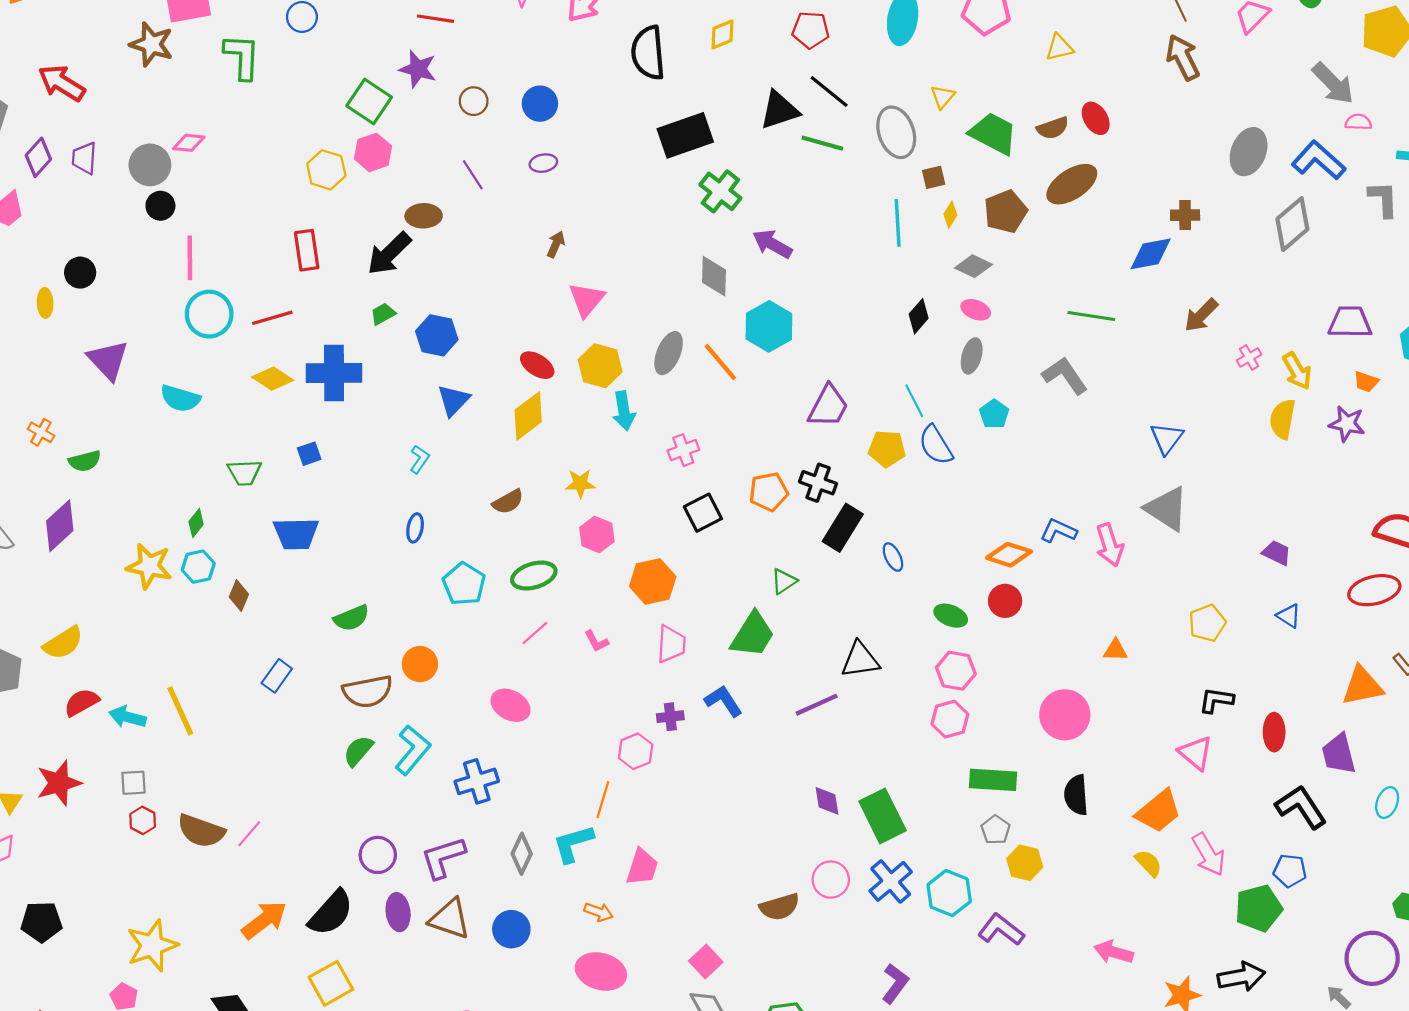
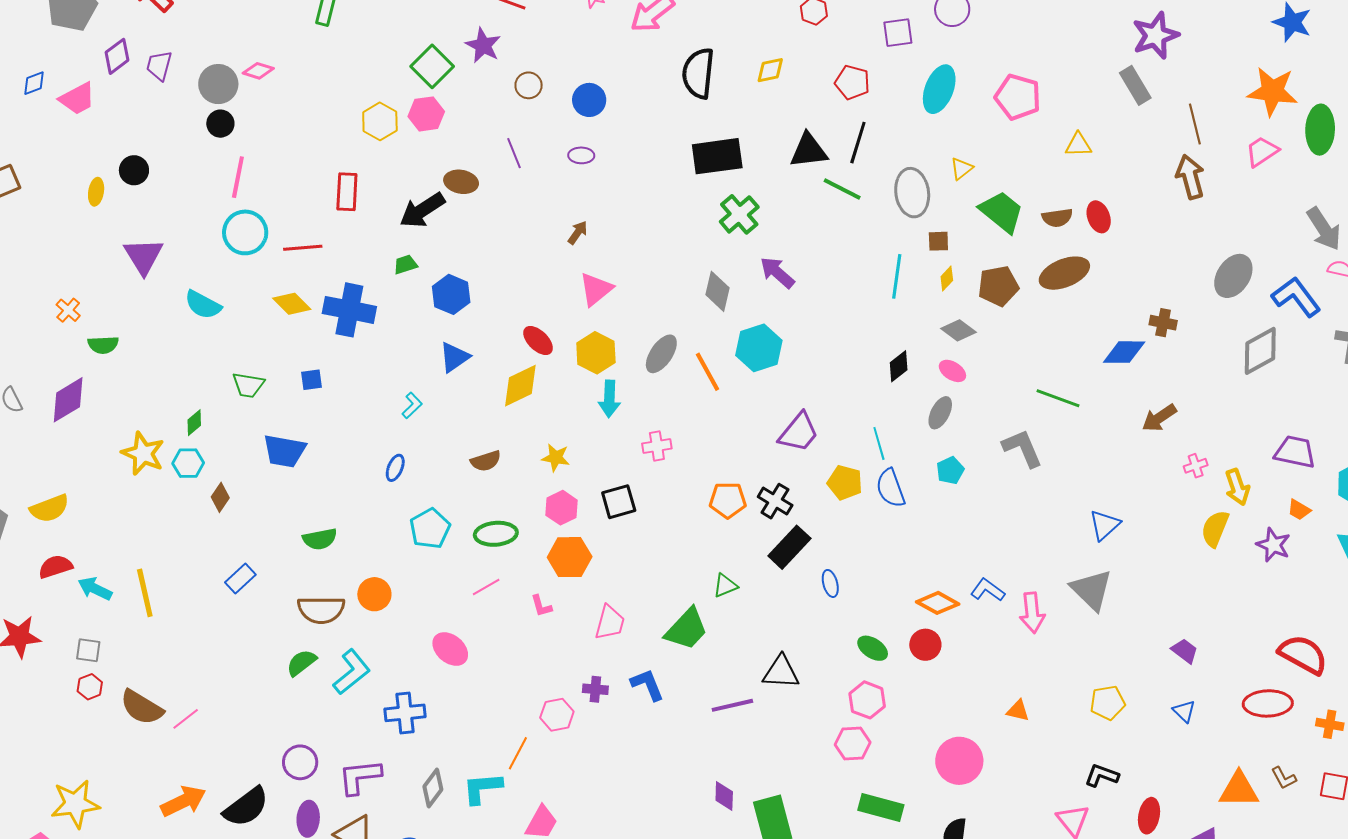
black line: (829, 91) -> (858, 143), turned 57
black square: (703, 513) -> (619, 502), moved
orange hexagon: (653, 582) -> (570, 557), moved

